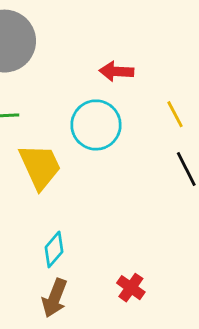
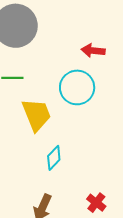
cyan diamond: (54, 249) -> (54, 158), moved

